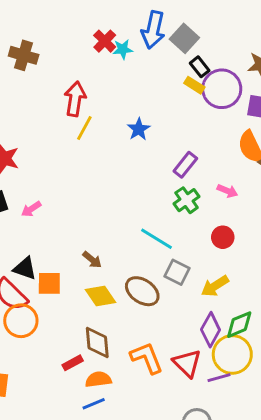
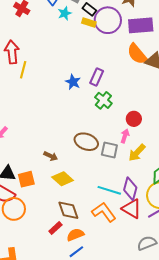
cyan star: (123, 49) -> (65, 13), moved
blue star: (139, 129) -> (73, 82), moved
pink arrow: (227, 191) -> (125, 136), moved, turned -80
cyan line: (156, 239) -> (109, 190), moved
brown ellipse: (142, 291) -> (86, 142), moved
purple diamond: (211, 330) -> (130, 189), moved

